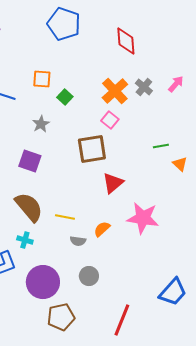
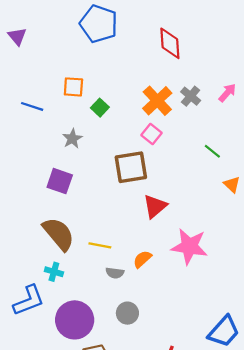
green line: (161, 146) -> (212, 151), moved, turned 49

